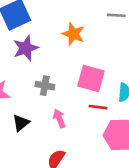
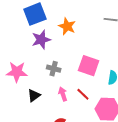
orange star: (73, 34) -> (67, 26), moved
red line: (98, 107) -> (83, 94), moved, turned 32

